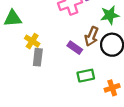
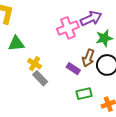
gray rectangle: (38, 57) -> (40, 78), turned -49

